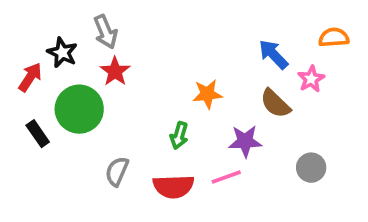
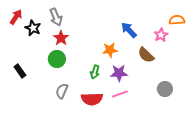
blue arrow: (273, 54) -> (129, 30), moved
red arrow: (30, 77) -> (16, 17), moved
pink star: (311, 79) -> (161, 35), moved
green circle: (79, 109) -> (57, 59), moved, size x0.7
purple star: (245, 141) -> (119, 73), moved

